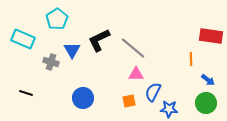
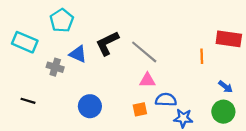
blue triangle: (72, 50) -> (78, 54), turned -36
orange line: (191, 59) -> (202, 56), moved
blue semicircle: (153, 92) -> (166, 100), turned 66

